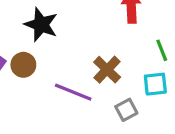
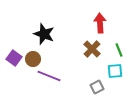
brown cross: (107, 70) -> (92, 49), moved
purple line: (73, 92) -> (49, 76), moved

